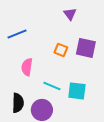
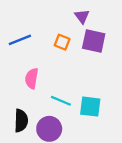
purple square: (86, 48) -> (94, 41), moved
orange square: (61, 50) -> (62, 42), moved

